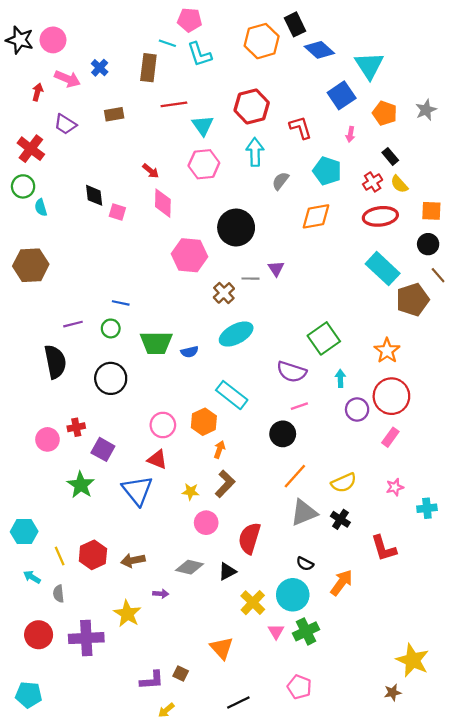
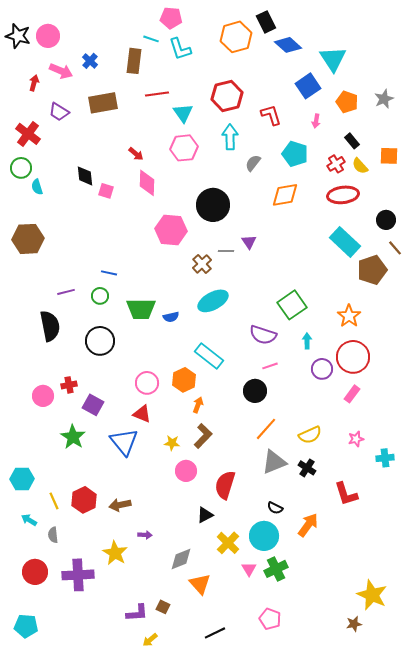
brown rectangle: (114, 114) -> (103, 103), size x1.6
orange square: (431, 211) -> (389, 156), moved
gray diamond: (189, 567) -> (181, 559), moved, turned -35

